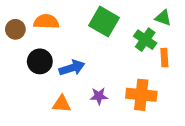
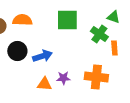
green square: (104, 22) -> (67, 20), turned -30
orange triangle: (62, 104) -> (44, 84), moved

